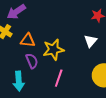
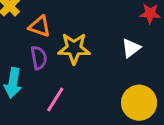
pink line: (59, 78) -> (55, 100), moved

